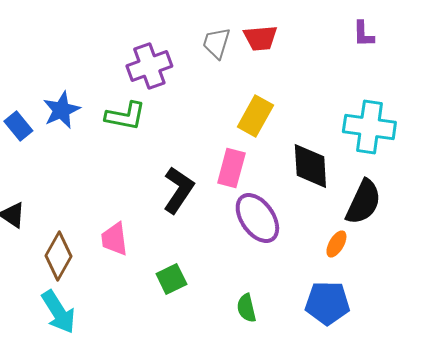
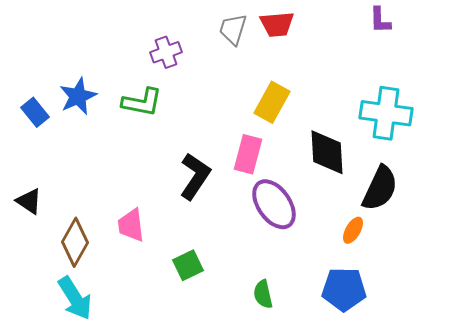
purple cross: (149, 66) -> (166, 52), size x0.7

